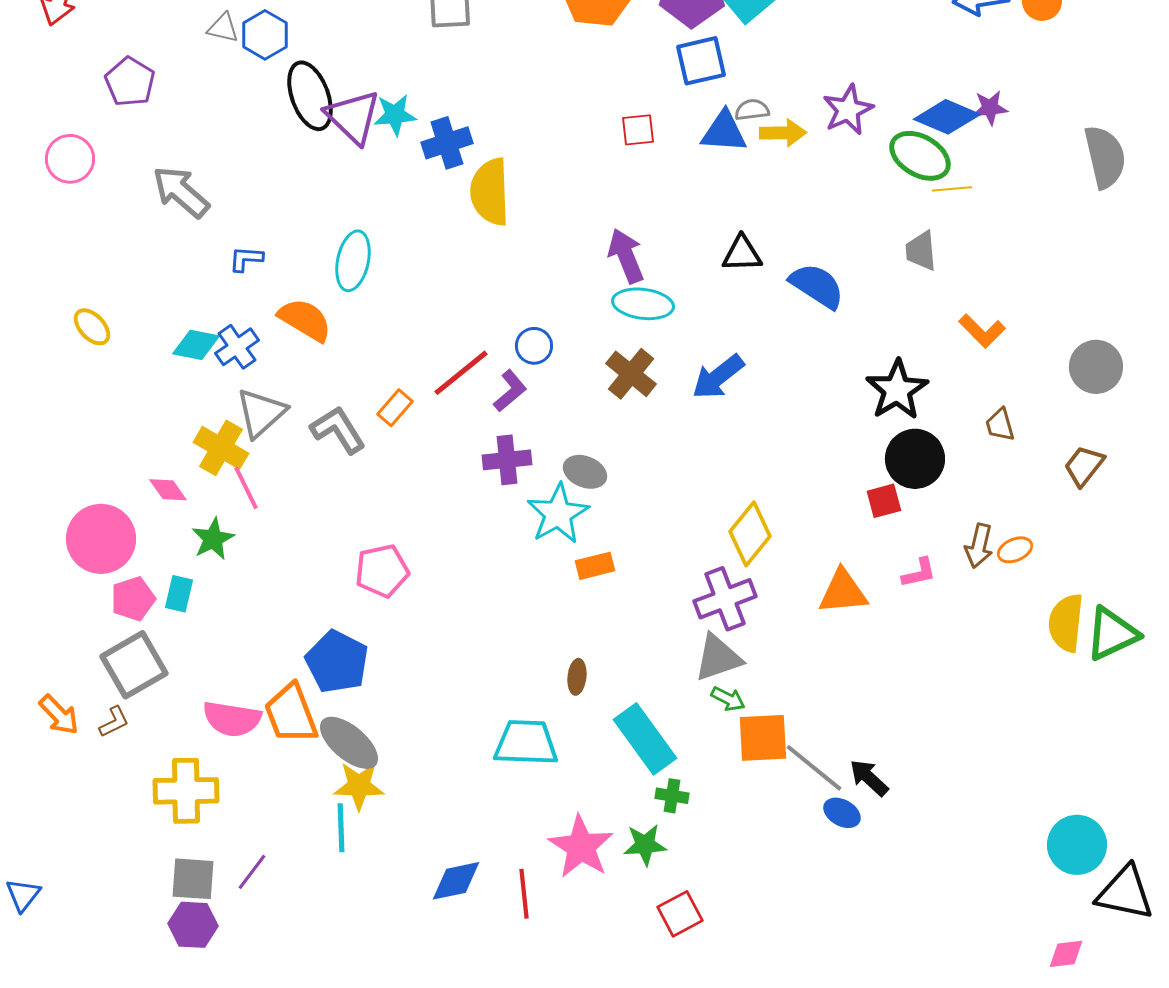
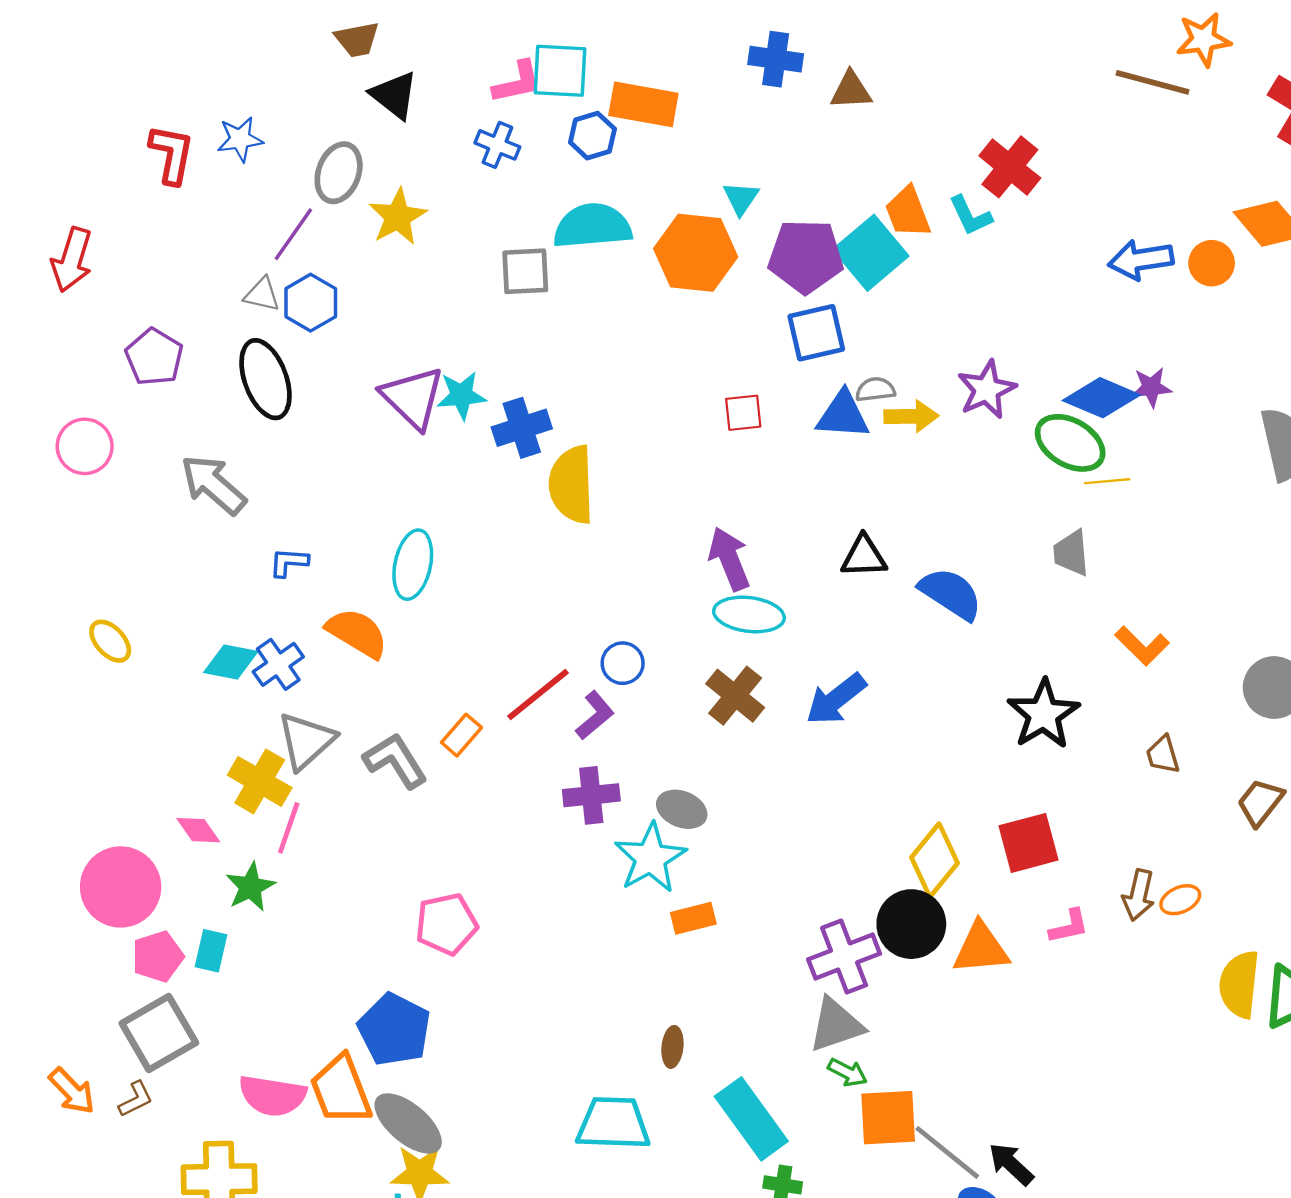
black ellipse: (310, 96) -> (266, 379), moved
black circle: (915, 459) -> (911, 924), moved
pink line: (246, 488) -> (289, 828), turned 45
red square: (884, 501) -> (1028, 843), size x1.5
yellow diamond: (750, 534) -> (934, 860), moved

